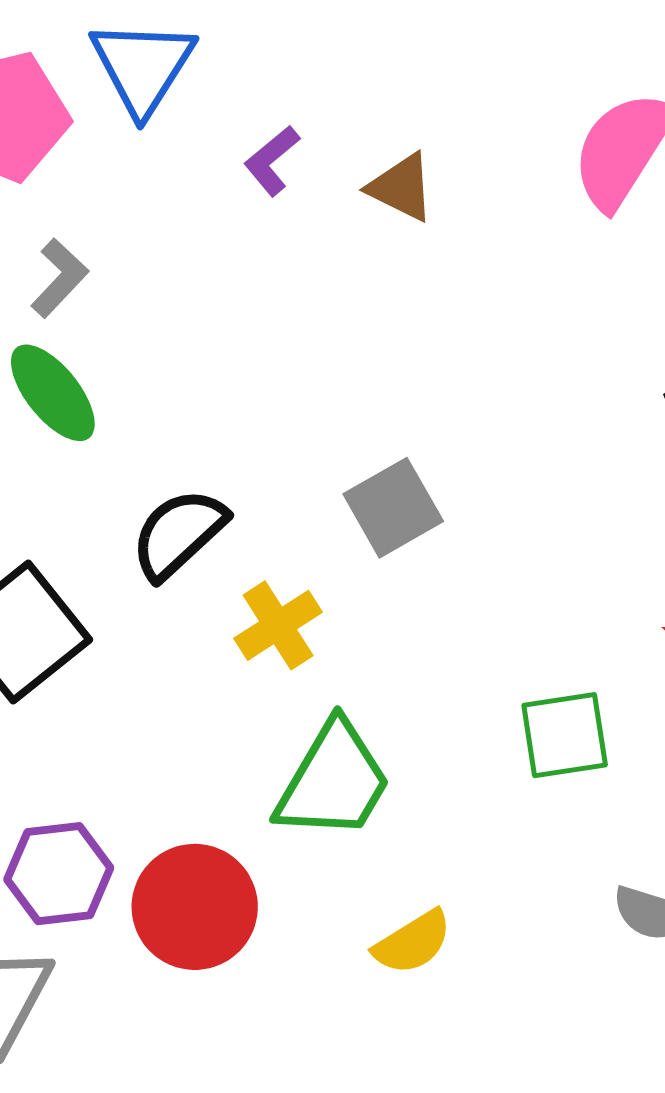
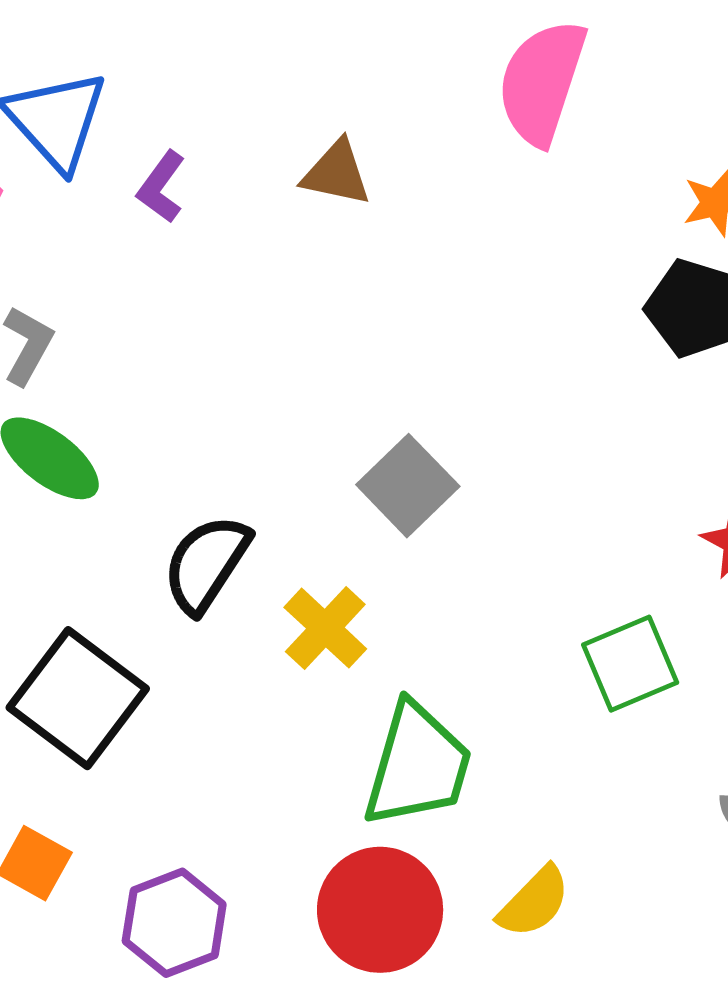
purple L-shape: (272, 161) -> (161, 187), moved
red circle: (195, 907) -> (380, 910), moved

